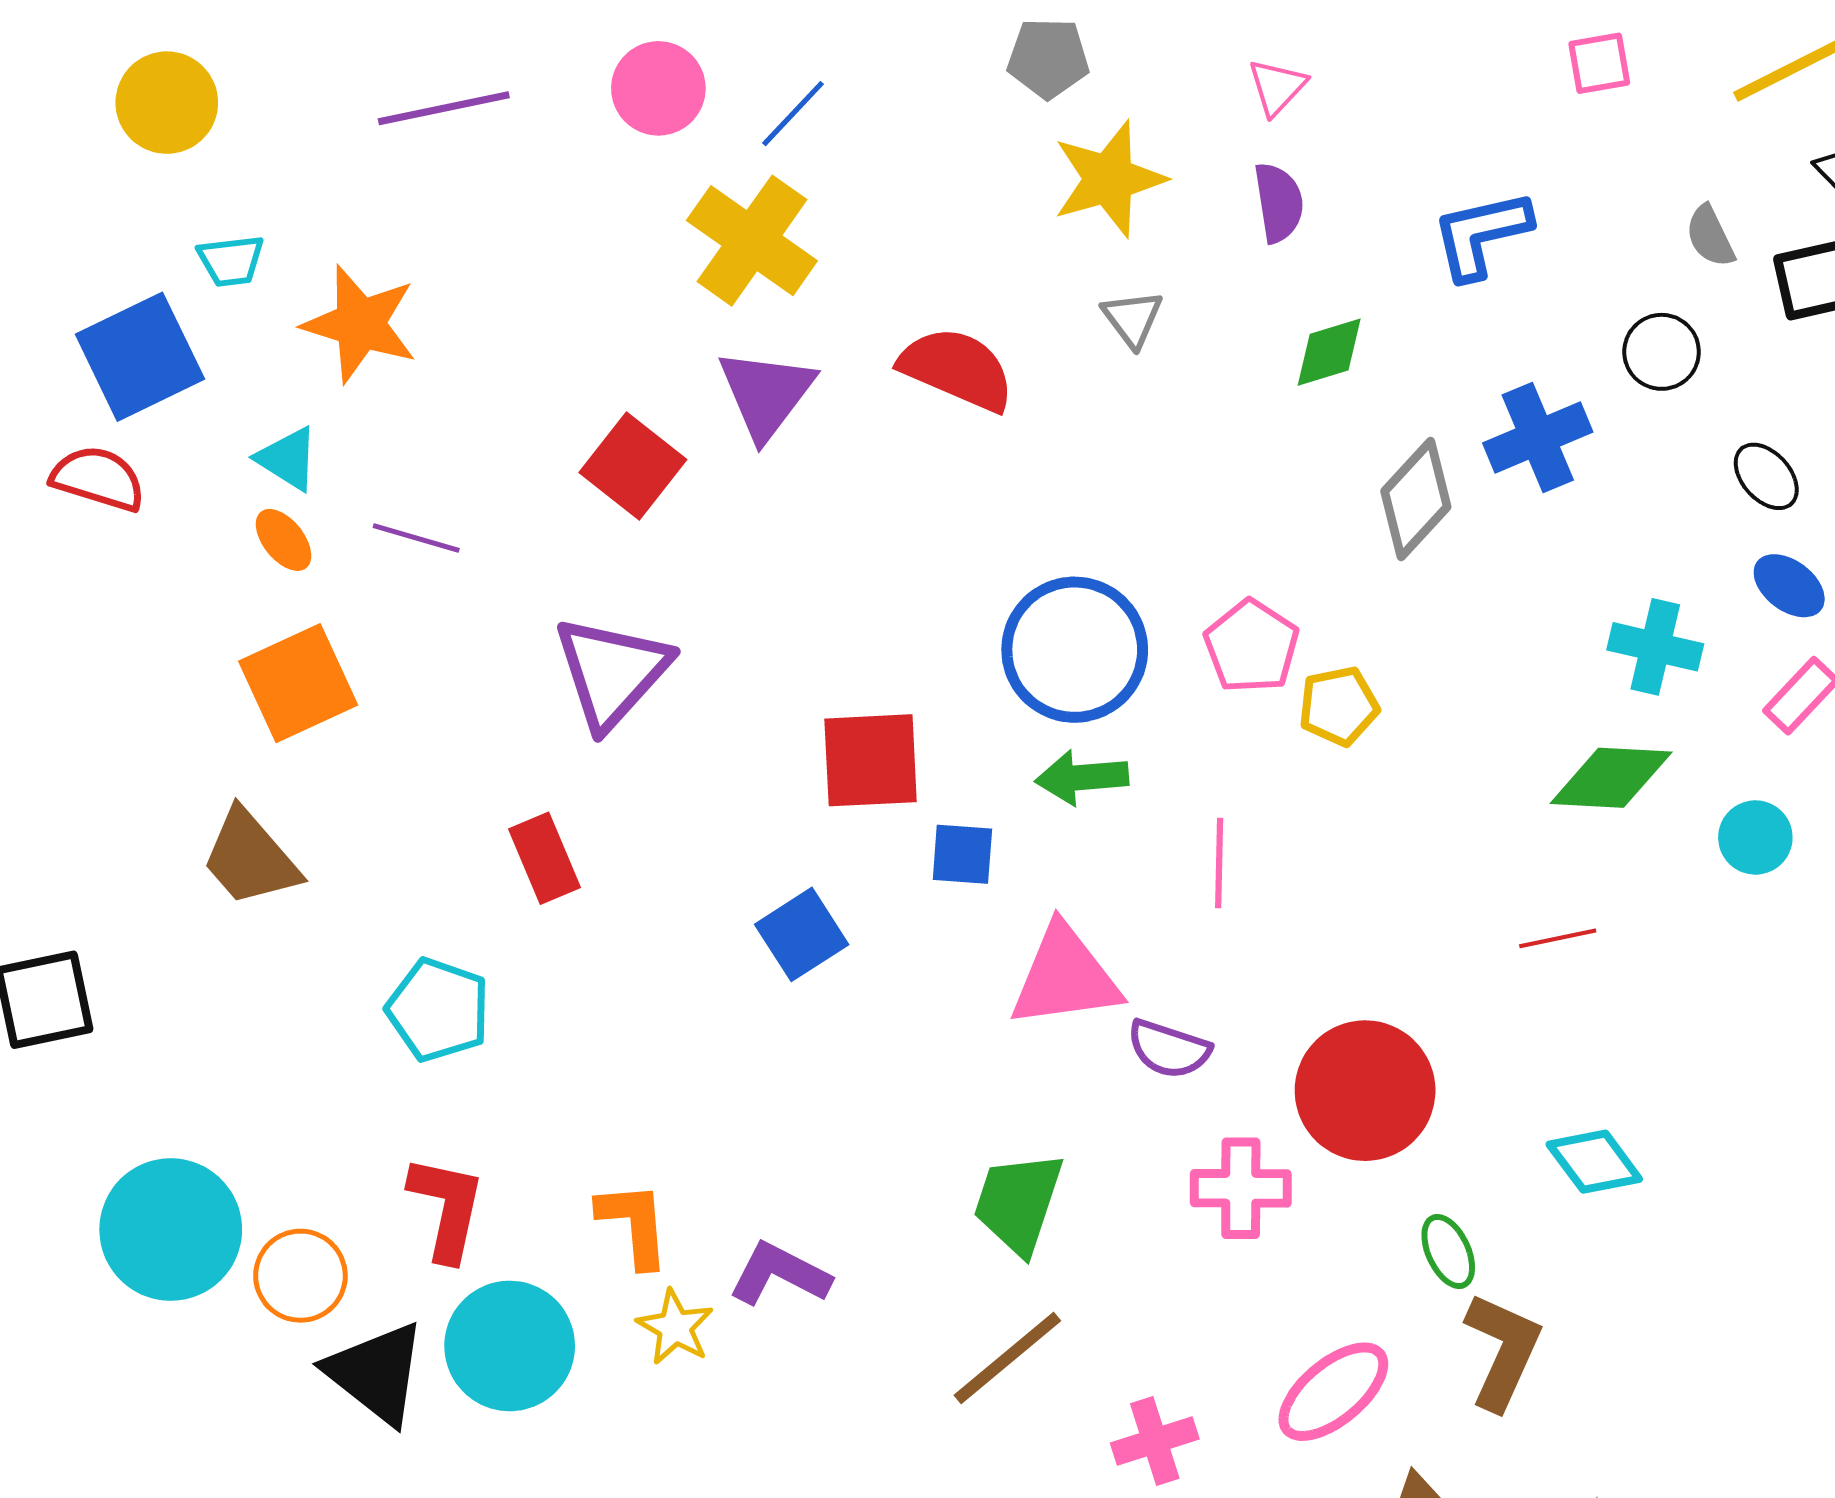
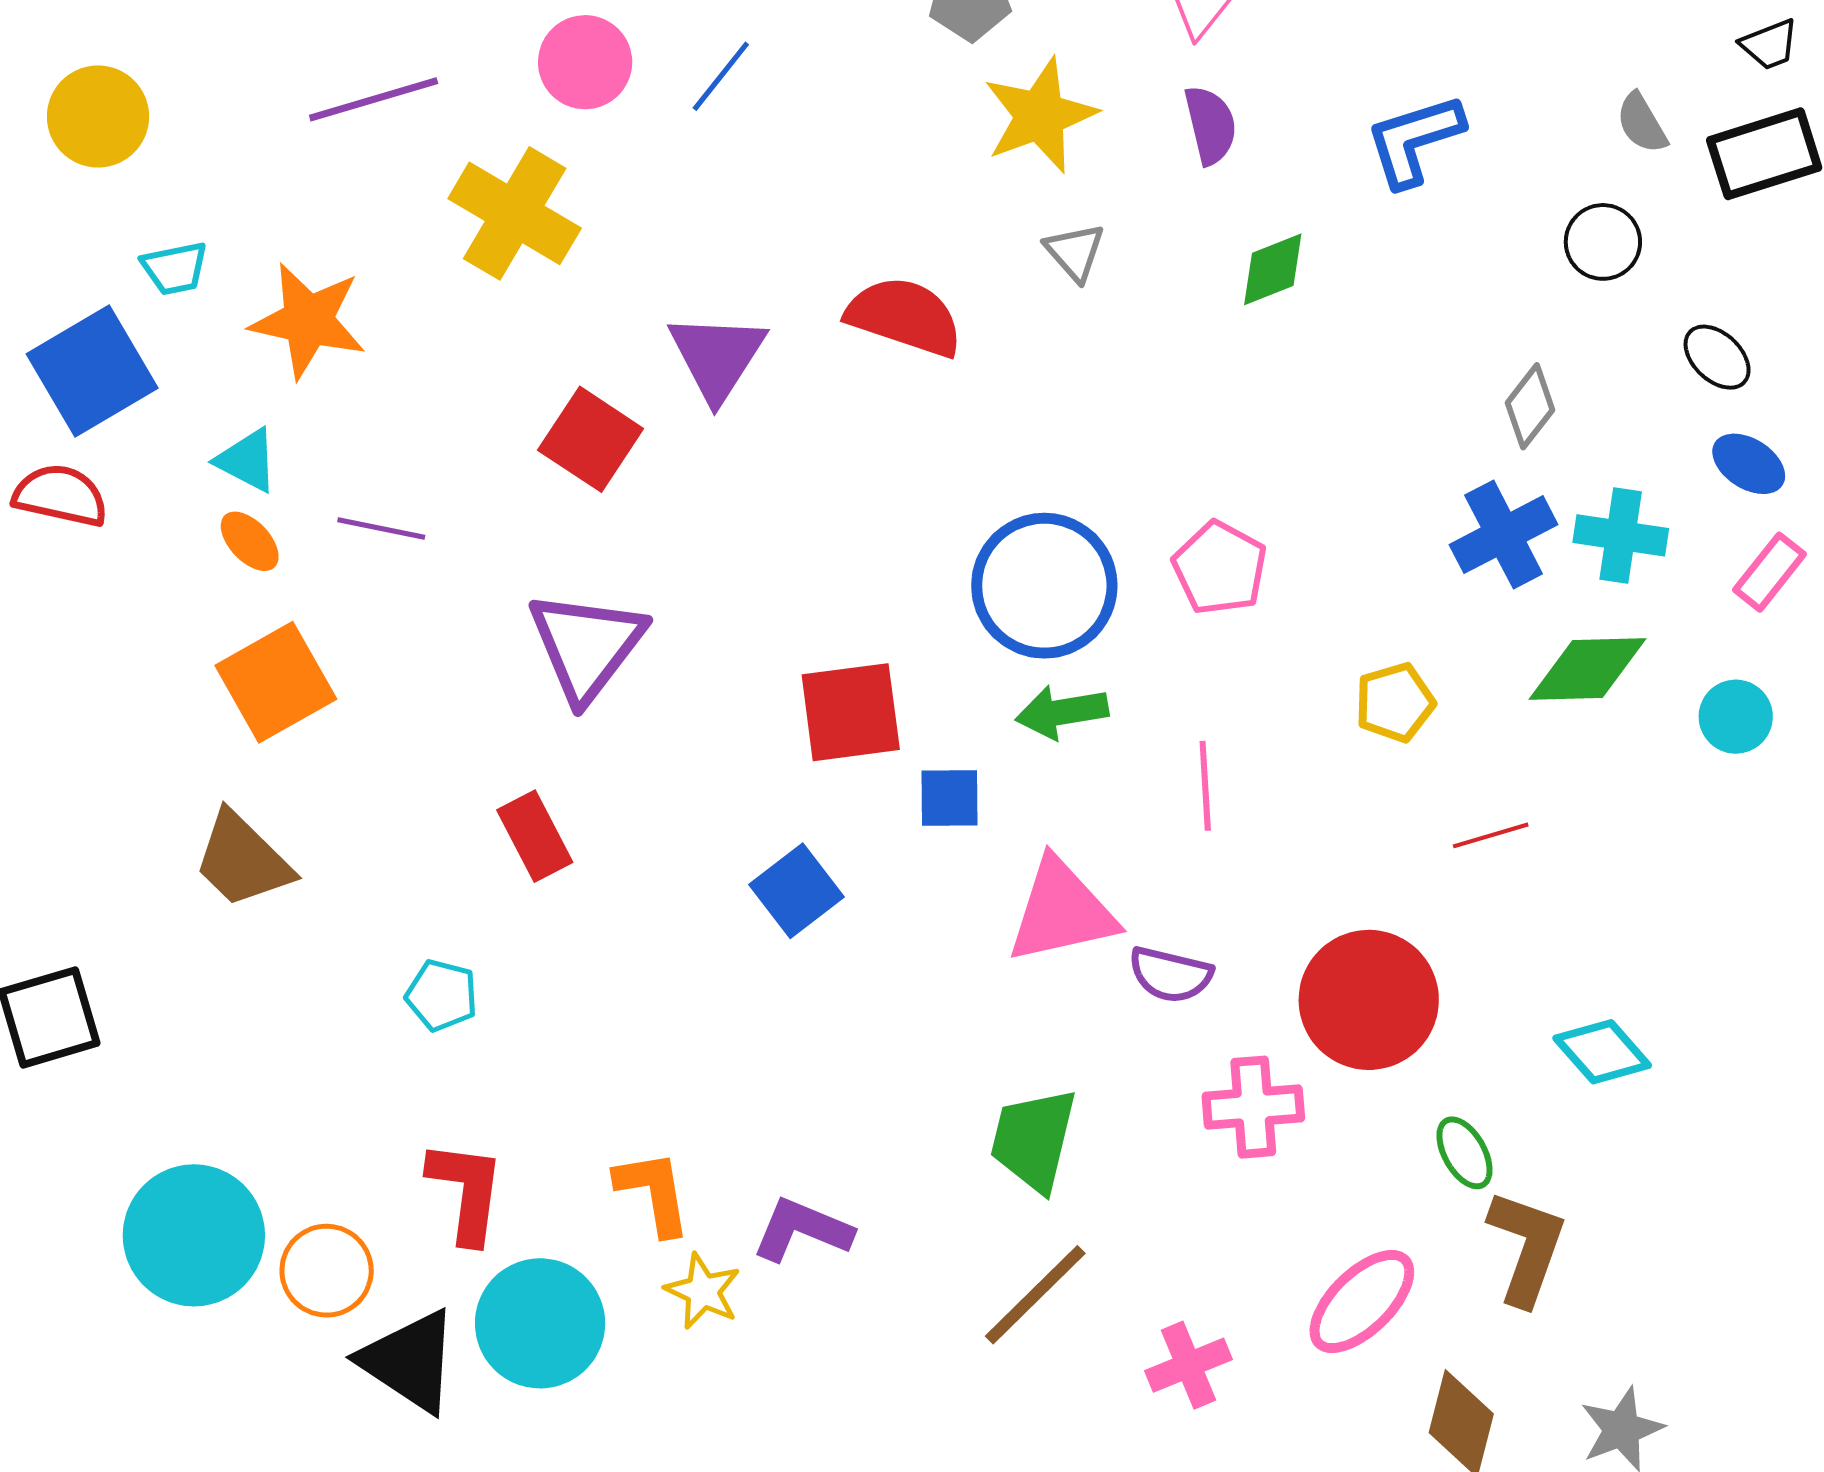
yellow cross: (752, 241) -> (515, 213), moved
blue cross: (1538, 437) -> (1504, 535), moved
gray diamond: (1416, 499) -> (1530, 406), moved, size x0.7
yellow pentagon: (1339, 706) -> (1395, 702), moved
red line: (1558, 938) -> (1491, 835), moved
cyan pentagon: (438, 1010) -> (442, 995), size x0.7

